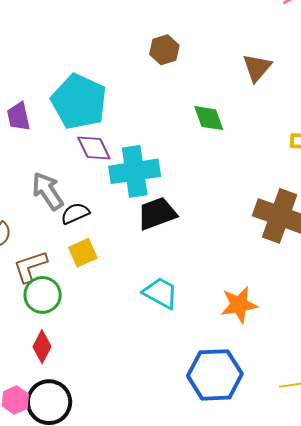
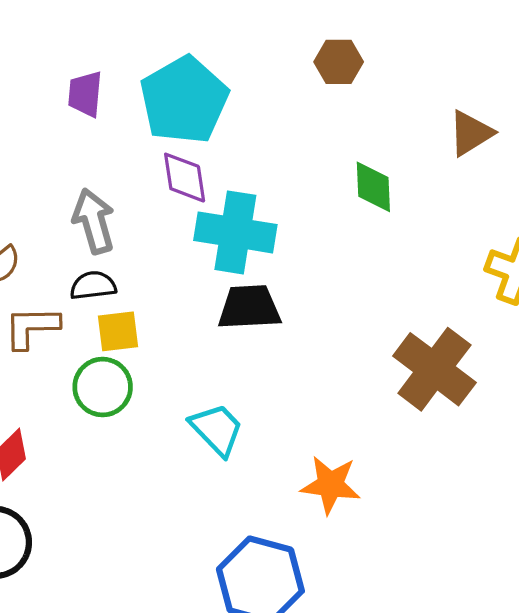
black semicircle: (75, 213) -> (93, 285), moved
green circle: (43, 295) -> (103, 387), moved

